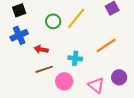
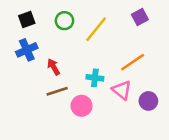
green circle: (53, 21) -> (64, 21), moved
red arrow: (41, 49) -> (54, 67), turned 48
pink triangle: (96, 85) -> (122, 90), moved

